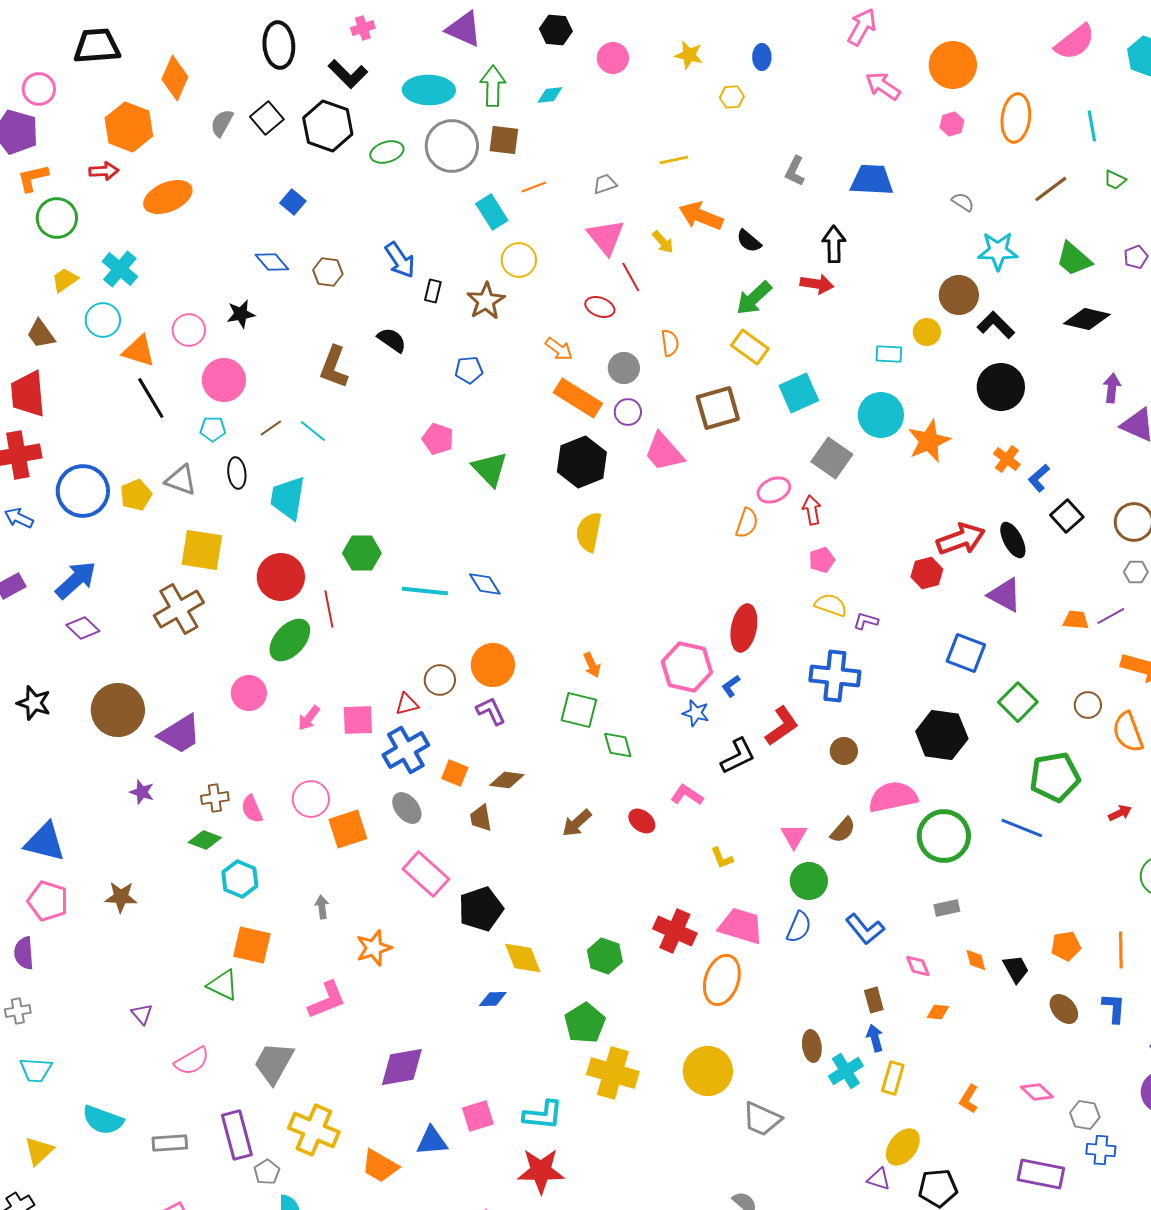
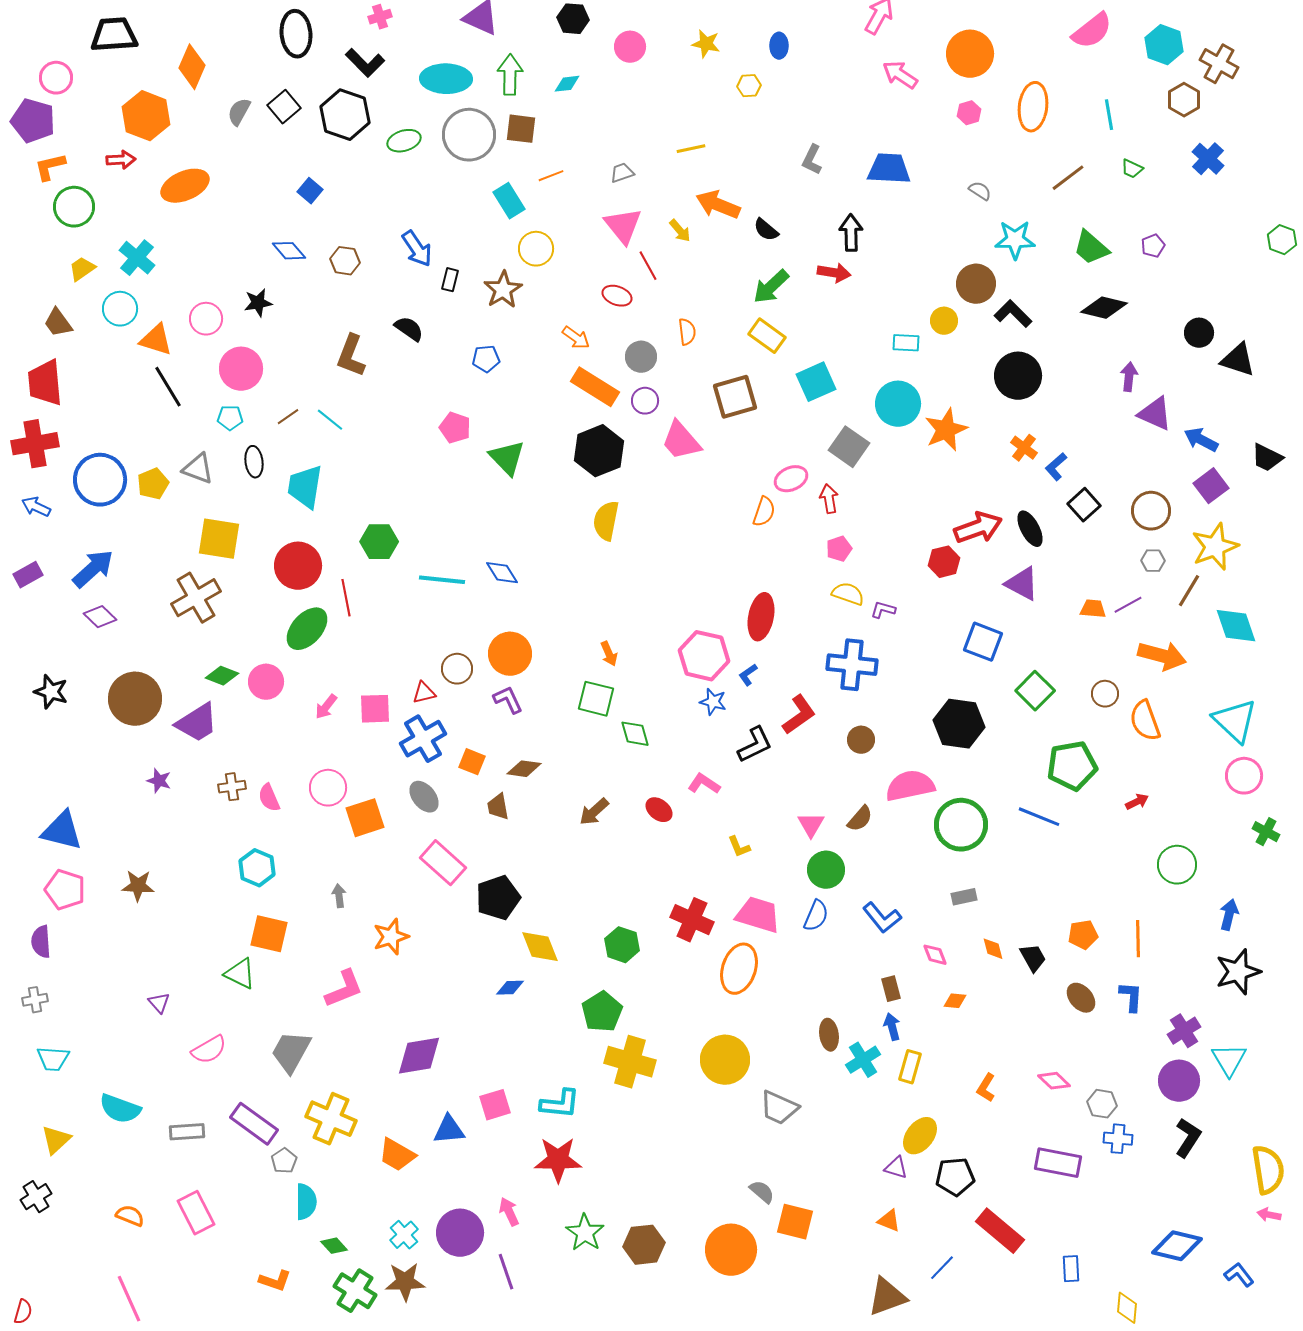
green diamond: (205, 840) -> (222, 676), moved
purple rectangle: (237, 1135) -> (254, 1124), turned -39

